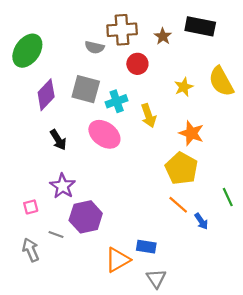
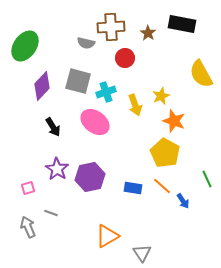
yellow star: (184, 87) -> (161, 96), moved
purple hexagon: (86, 217) -> (90, 177), moved
blue rectangle: (146, 247) -> (133, 188), moved

